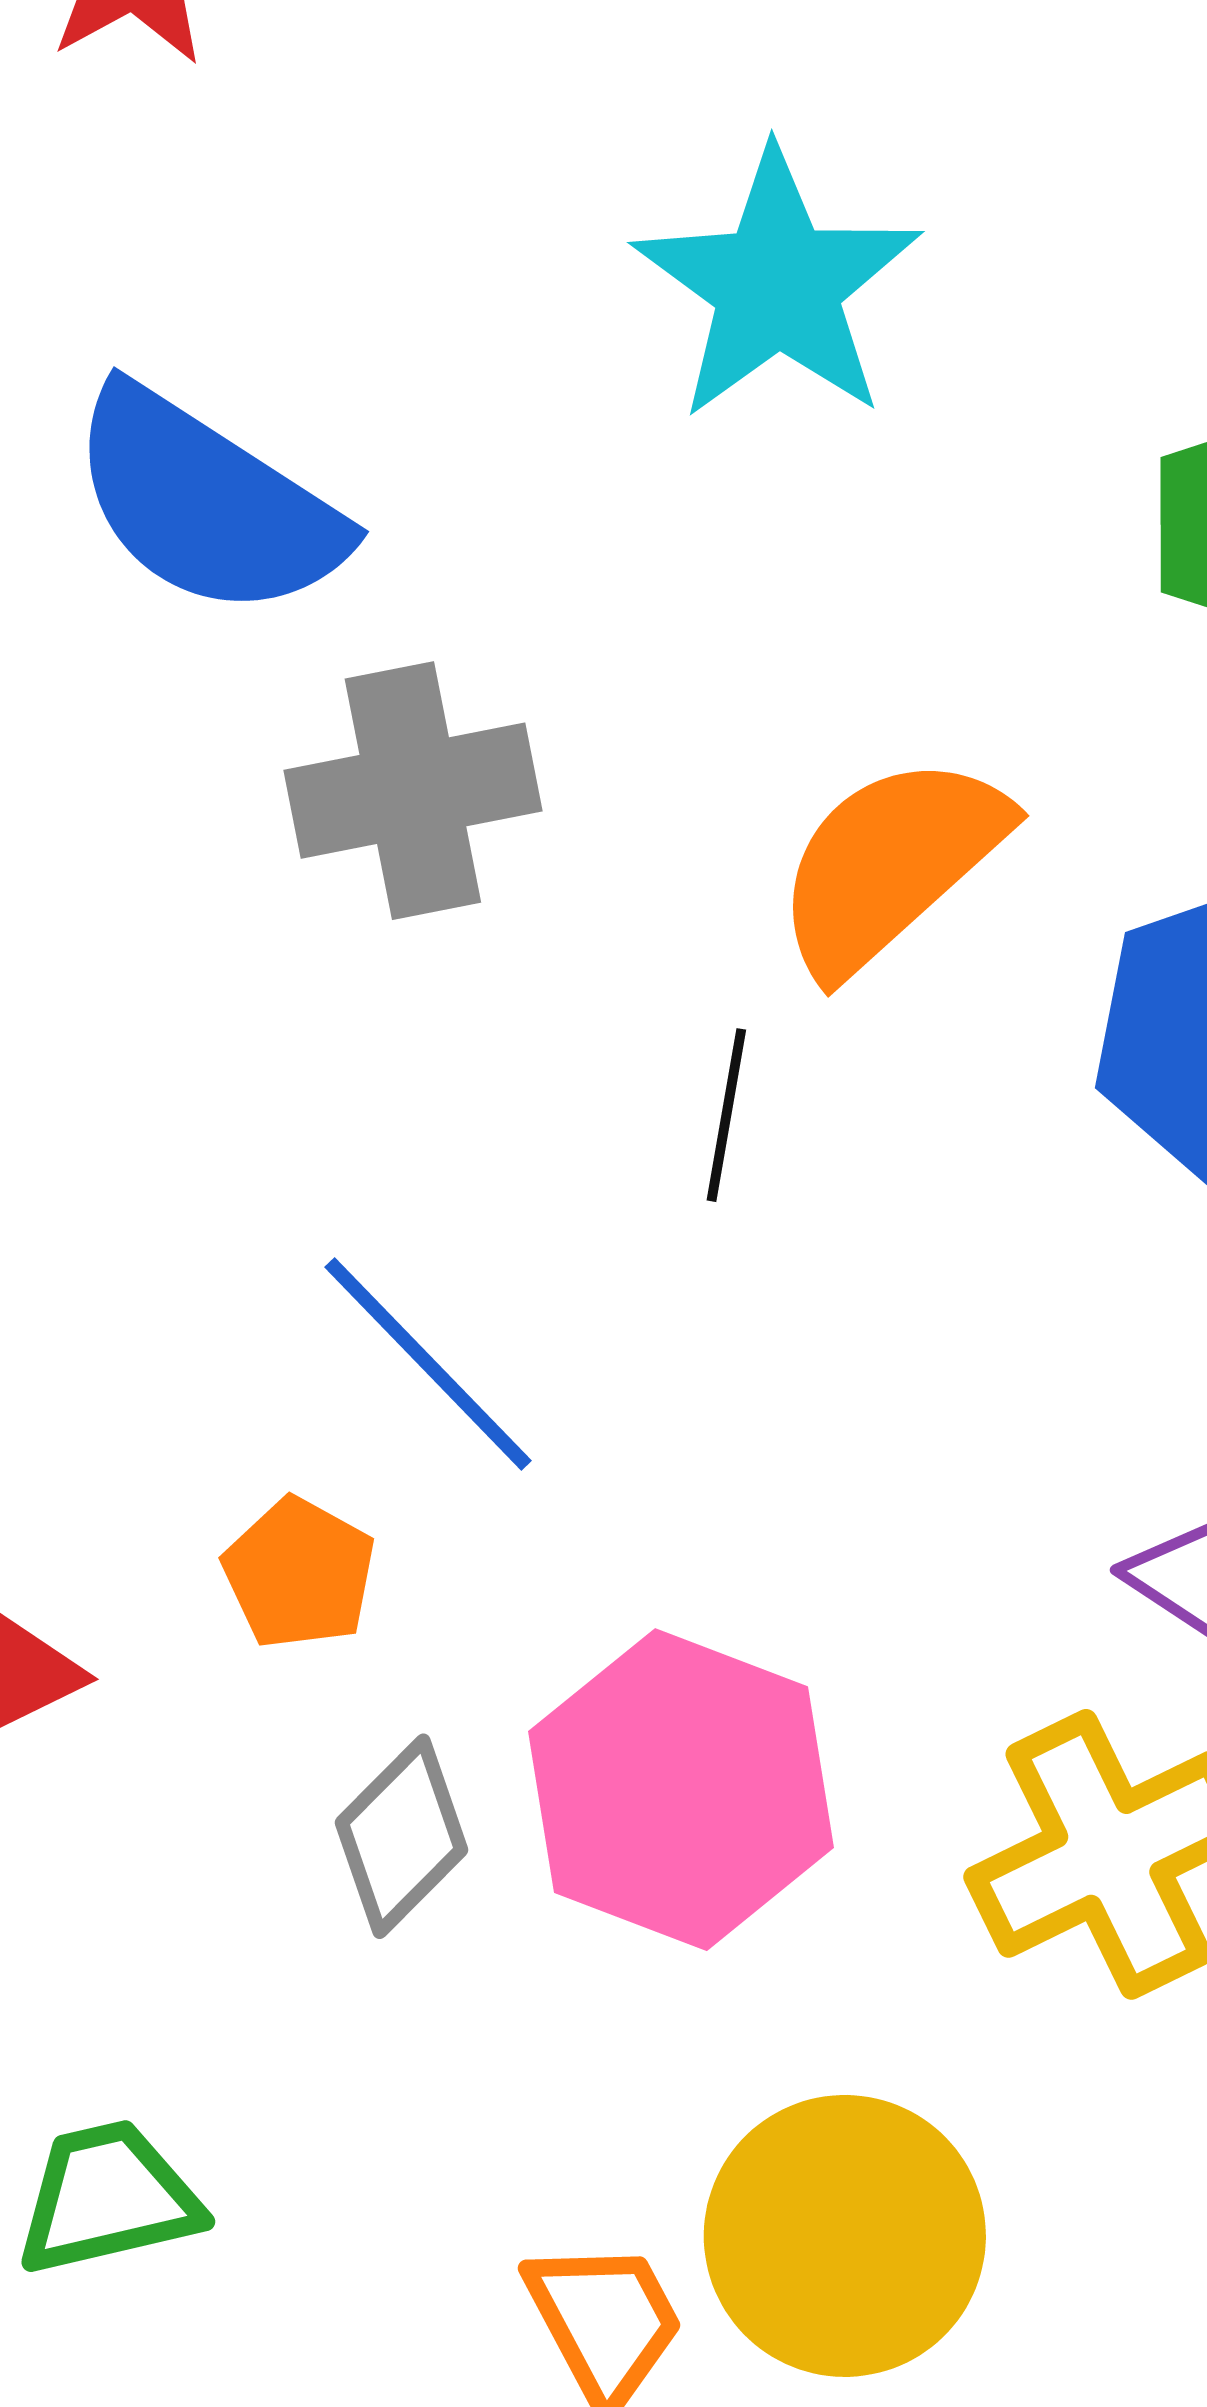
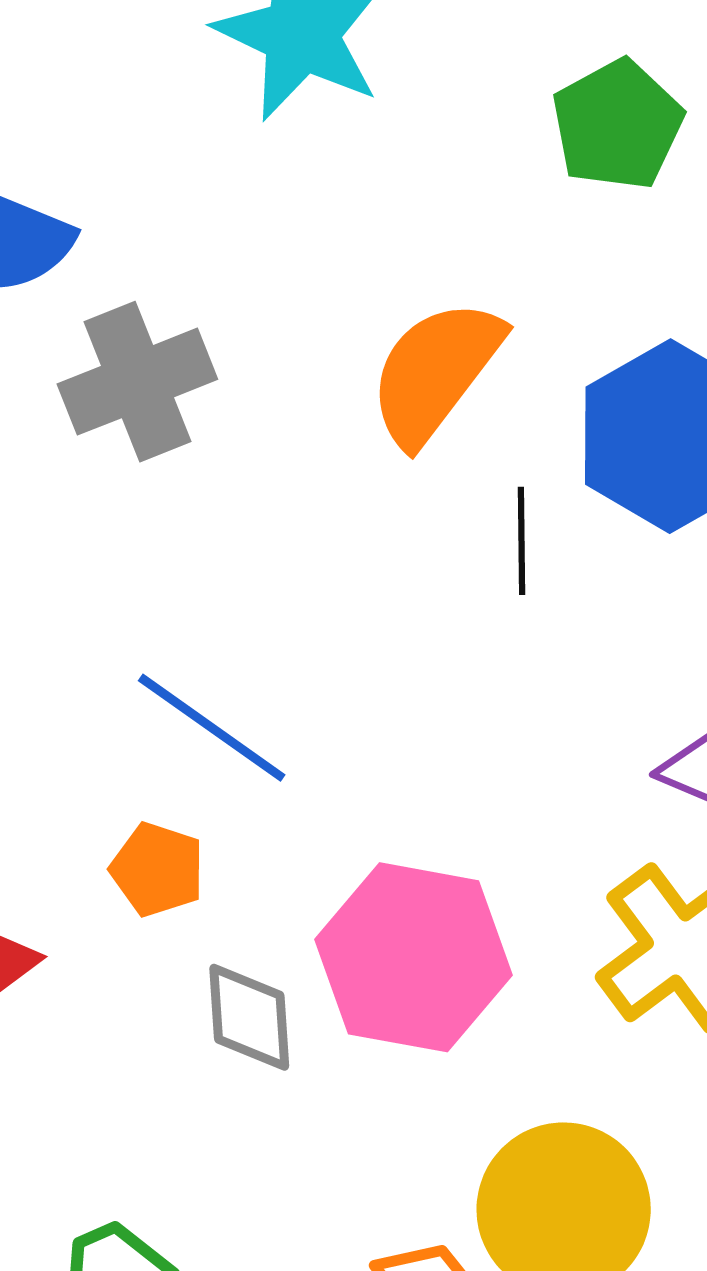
black line: (726, 1115) -> (521, 541), moved
gray diamond: (402, 1836) -> (249, 1017), turned -38

